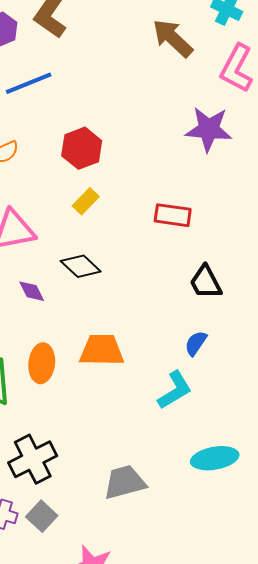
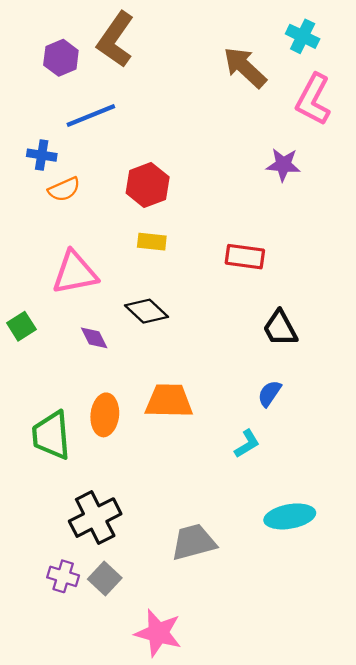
purple star: (209, 129) -> (283, 165), size x0.7
yellow rectangle: (86, 201) -> (152, 242), turned 52
cyan L-shape: (175, 390) -> (247, 444), size x0.7

